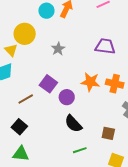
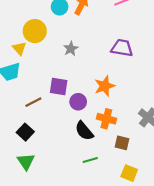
orange star: (90, 82) -> (105, 86), turned -30
purple square: (48, 84) -> (59, 86), turned -30
orange cross: (115, 84) -> (106, 119), moved
green triangle: (21, 154) -> (26, 162), turned 48

